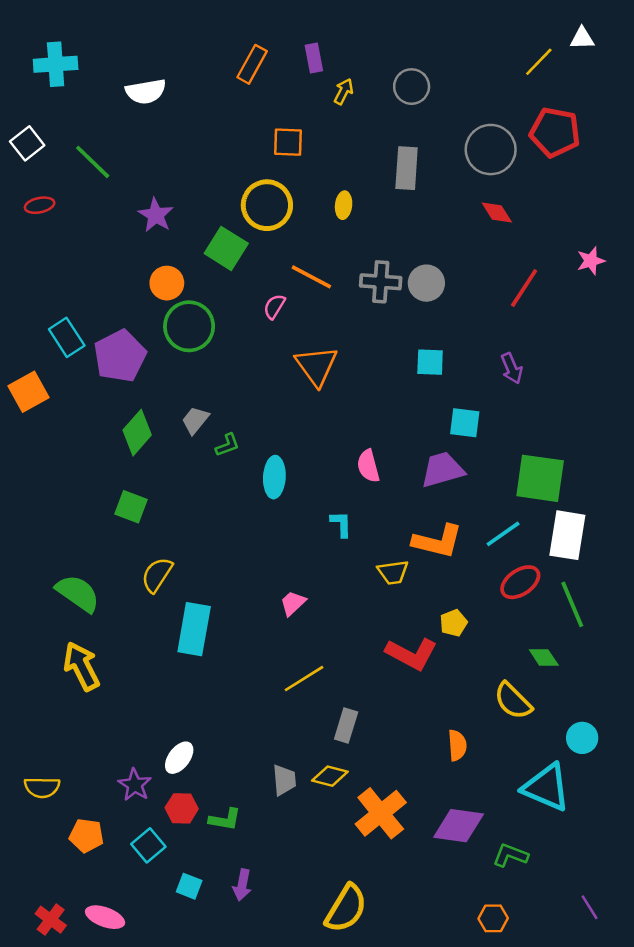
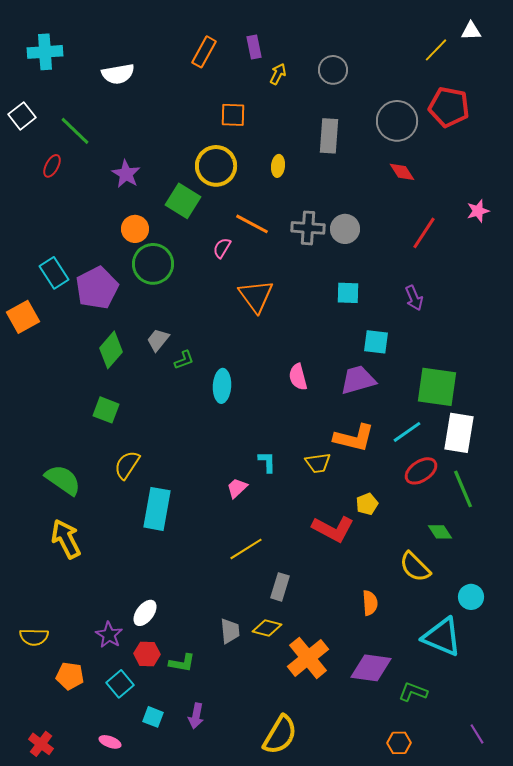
red ellipse: (40, 205) -> (52, 166), moved, turned -50
cyan L-shape: (341, 524) -> (267, 462), moved
pink ellipse: (105, 917) -> (110, 742), moved, size x0.7

